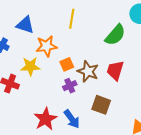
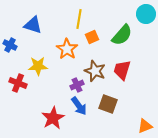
orange star: (46, 46) -> (67, 49), moved, turned -30
orange square: (67, 64) -> (92, 37), moved
blue arrow: (72, 119) -> (79, 106), moved

